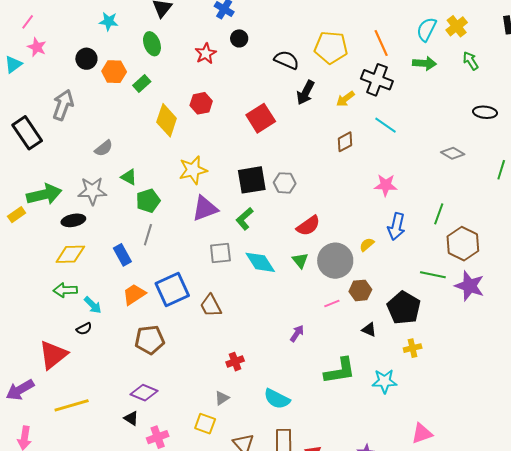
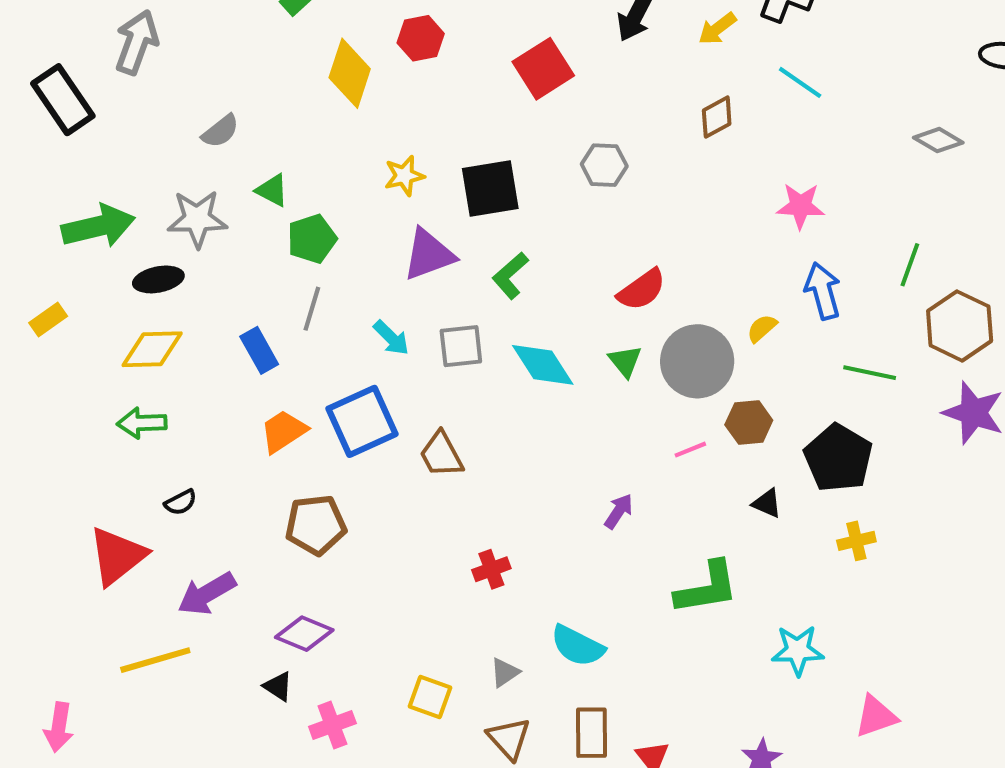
yellow star: (193, 170) -> (404, 176), size x0.7
black square: (252, 180) -> (490, 189), moved
gray hexagon: (285, 183) -> (604, 165), moved
yellow rectangle: (17, 215) -> (48, 319), moved
blue arrow: (396, 227) -> (823, 291), turned 152
green line: (433, 275) -> (870, 373), moved
cyan arrow: (93, 305) -> (391, 338), moved
cyan star: (384, 381) -> (798, 650), moved
purple arrow: (20, 390) -> (207, 594), moved
gray triangle: (222, 398) -> (505, 672), moved

